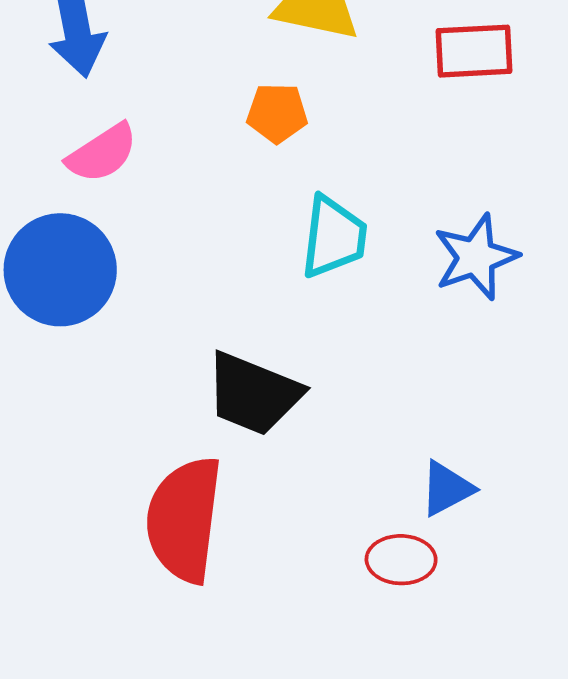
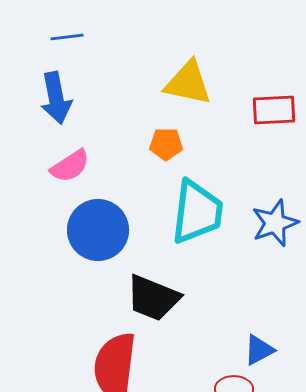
cyan trapezoid: (334, 237) -> (197, 212), size x1.4
blue circle: (60, 270) -> (98, 230), moved

